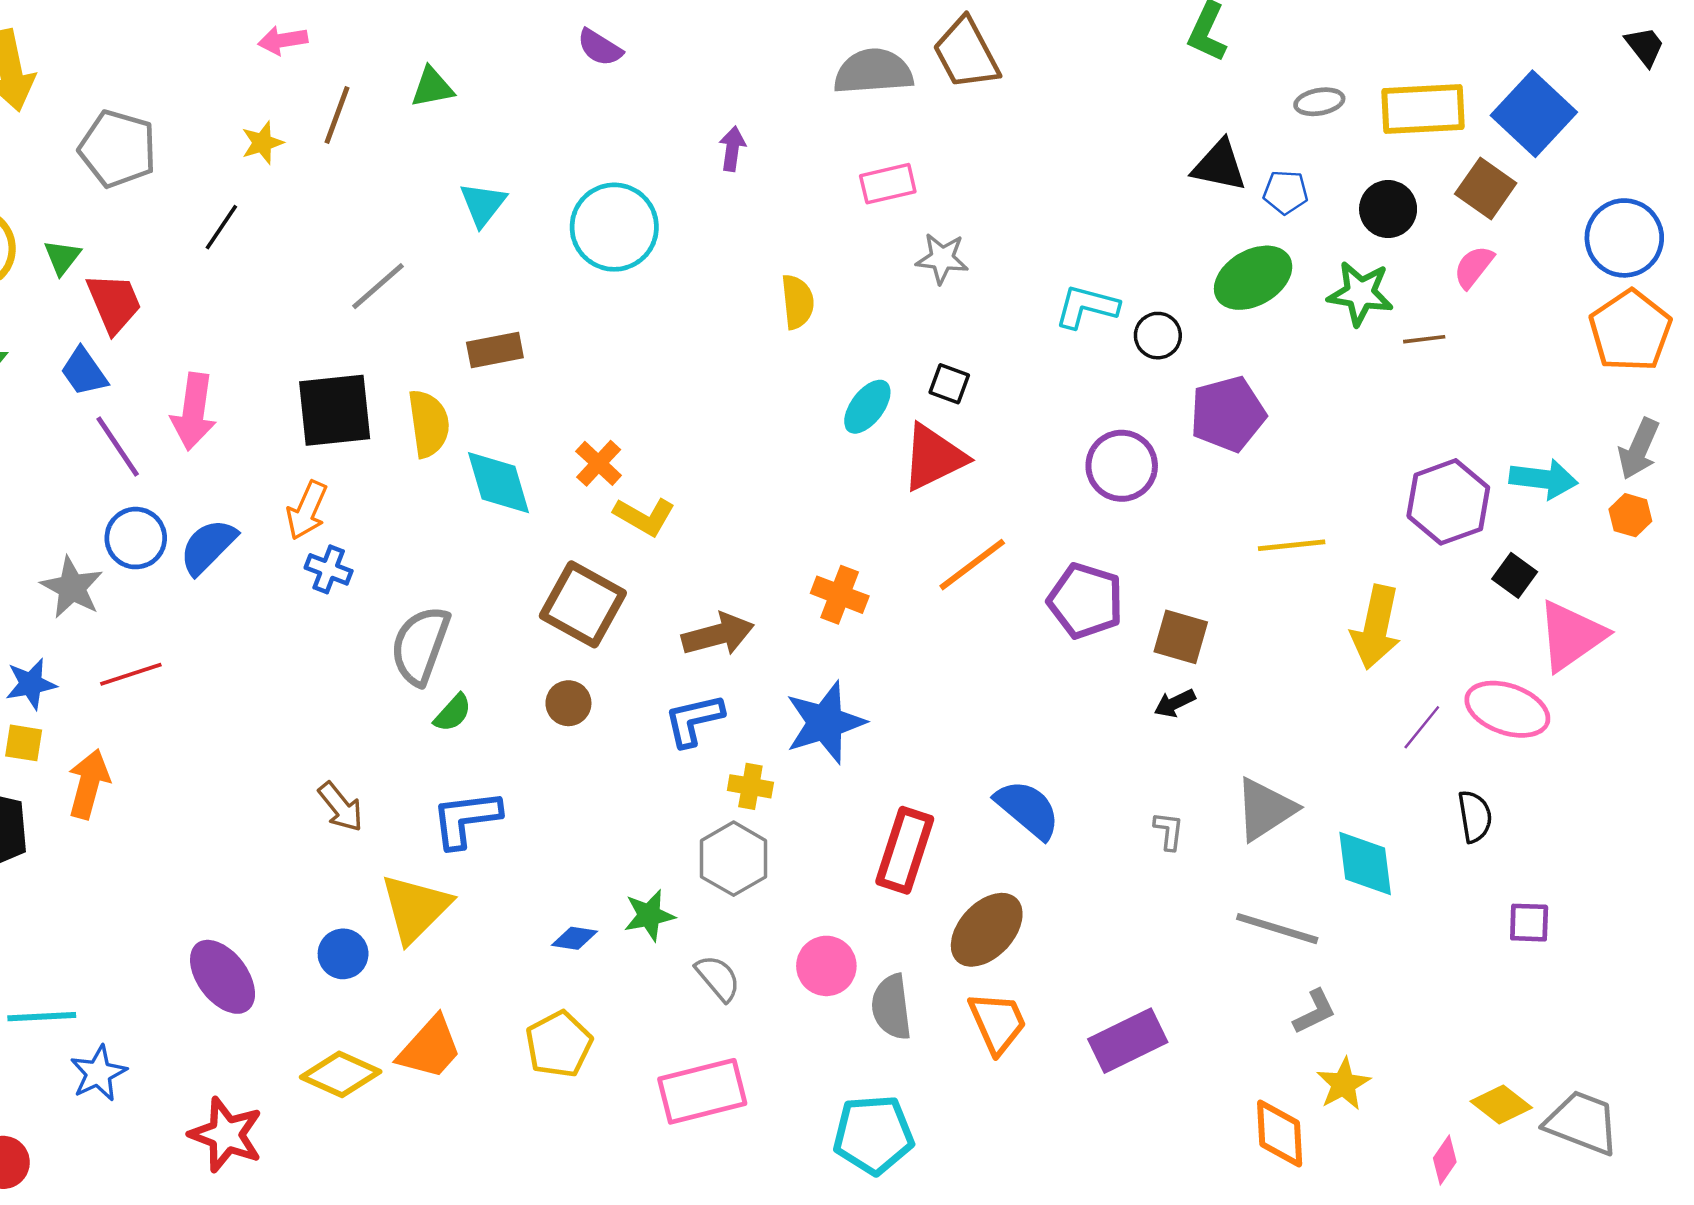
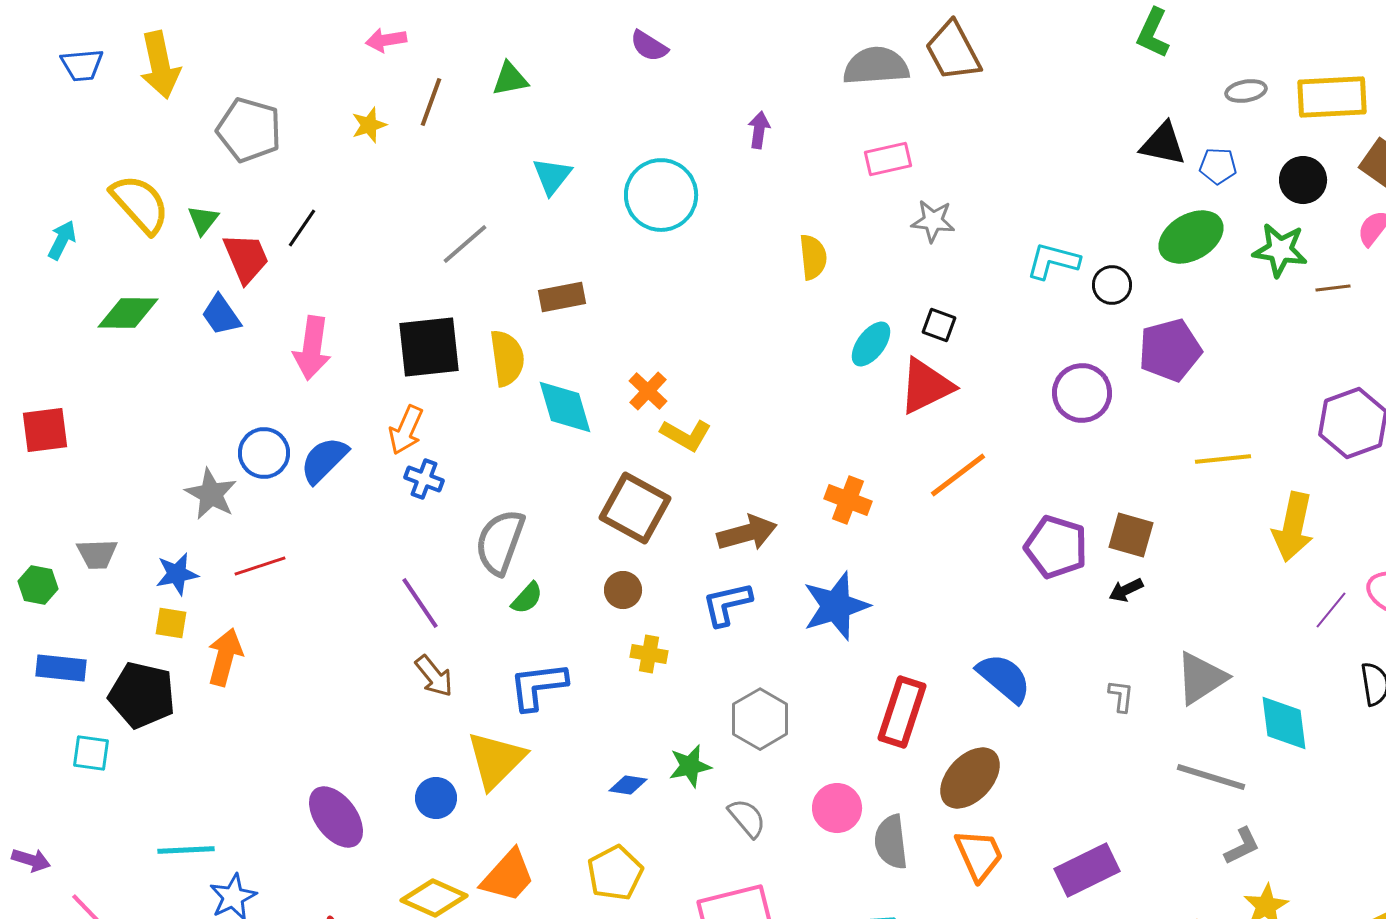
black line: (221, 227) -> (302, 228), moved
purple line: (118, 446) -> (420, 603), moved
purple pentagon: (1086, 601) -> (1056, 547), moved
yellow cross: (750, 786) -> (649, 654), moved

